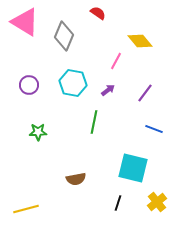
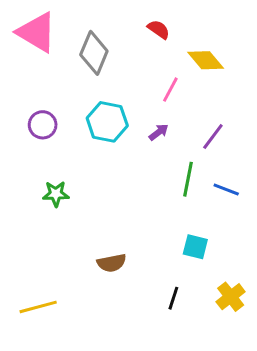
red semicircle: (98, 13) -> (159, 29), moved
green line: (94, 122) -> (188, 179), moved
cyan square: (133, 168) -> (195, 247), size x0.6

